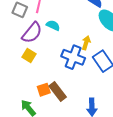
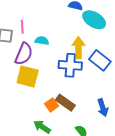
yellow arrow: (86, 43) -> (79, 48), size x1.5
yellow square: (29, 56) -> (28, 76), size x1.6

